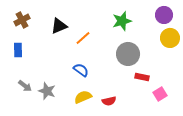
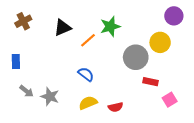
green star: (122, 21) -> (110, 27), moved
yellow circle: (170, 38) -> (160, 42), moved
blue rectangle: (18, 50) -> (16, 61), moved

